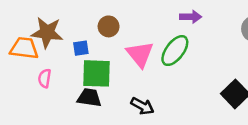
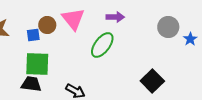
blue square: (81, 48) -> (33, 35), moved
pink triangle: (140, 54) -> (73, 19), moved

